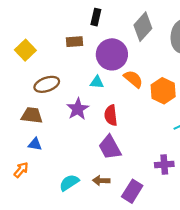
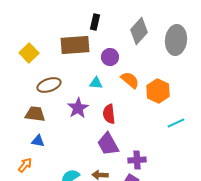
brown rectangle: (75, 42) -> (75, 45), size x1.8
purple circle: (112, 54) -> (110, 57), size x0.6
purple cross: (164, 164) -> (137, 160), moved

